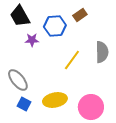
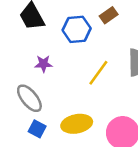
purple star: (32, 40) -> (43, 64), moved

